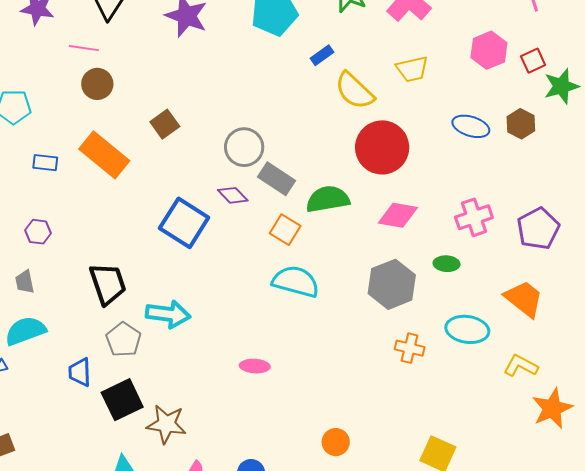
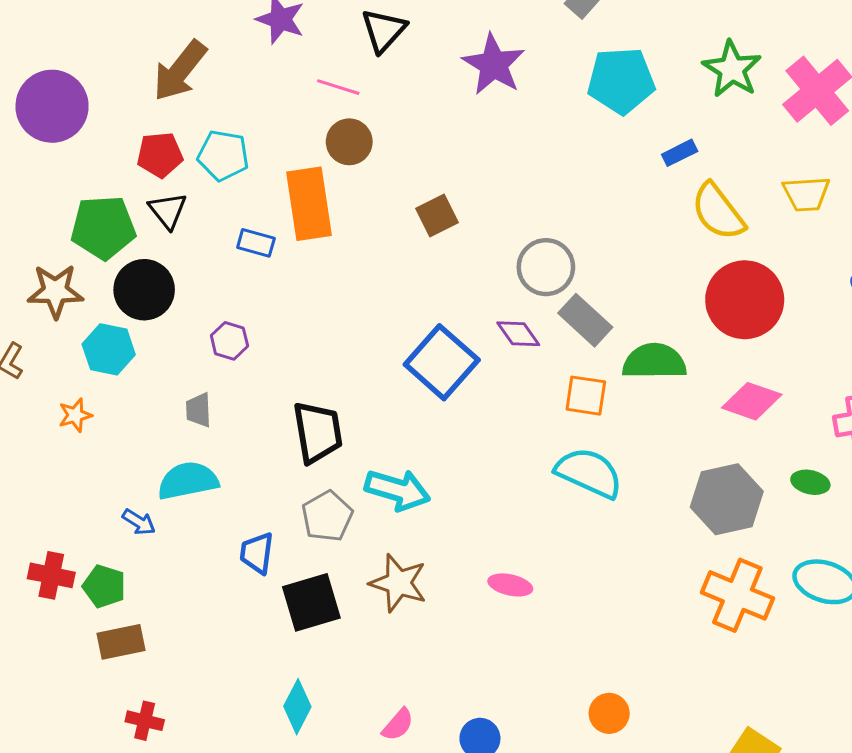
orange rectangle: (104, 155) -> (309, 204), moved, turned 33
orange square: (285, 230) -> (586, 396), turned -32
orange cross: (410, 348) -> (737, 595), size x1.6
brown star: (166, 424) -> (398, 583), moved

